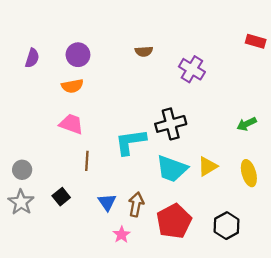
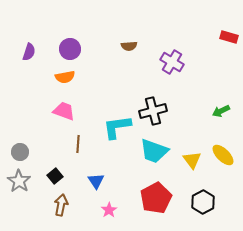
yellow triangle: (208, 166) -> (192, 160), moved, turned -36
yellow ellipse: (249, 173) -> (223, 155), turned -30
brown arrow: (136, 204) -> (61, 205), moved

